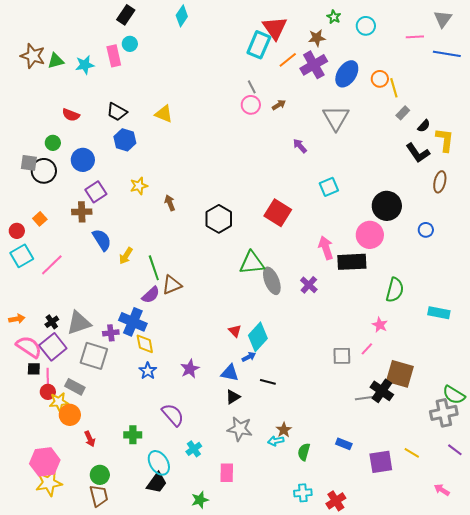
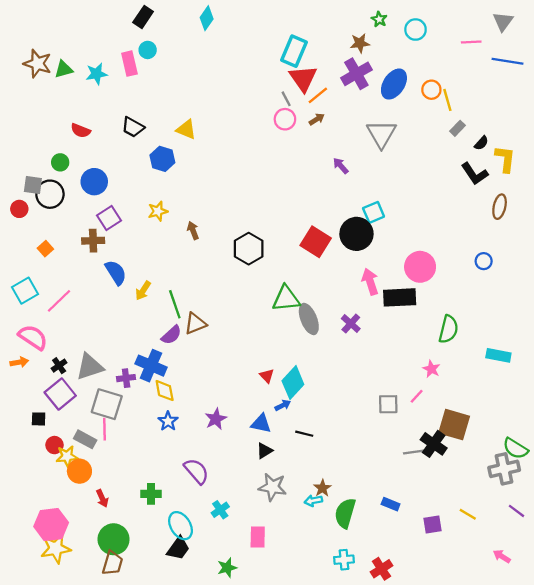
red triangle: (275, 28) -> (303, 78), moved
orange line: (288, 60) -> (318, 95), moved
blue hexagon: (125, 140) -> (162, 159), moved
black circle: (387, 206) -> (356, 234), moved
red circle: (17, 231) -> (19, 209), moved
pink semicircle: (29, 347) -> (33, 337), moved
pink line: (48, 378) -> (104, 429), moved
green semicircle: (304, 452) -> (345, 513), size x1.5
purple square: (381, 462) -> (433, 525), size x0.7
green circle: (100, 475) -> (114, 539), size x1.4
brown trapezoid: (99, 496) -> (112, 563), turned 30

